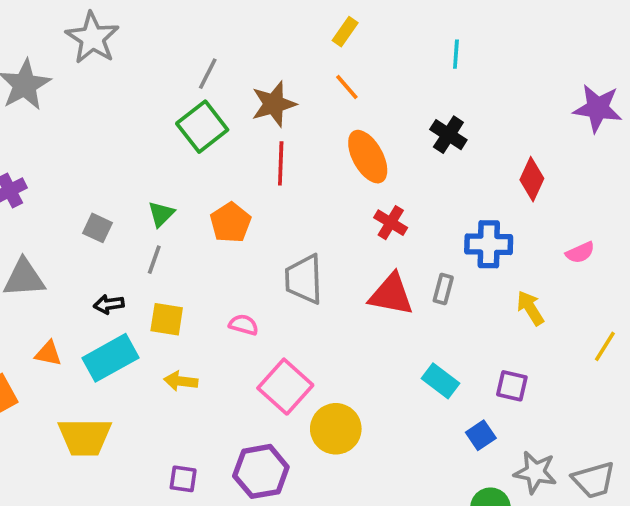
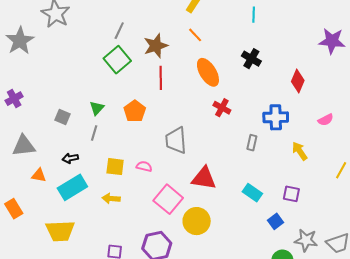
red triangle: (391, 295) -> (204, 178), moved
yellow square: (167, 319) -> (115, 167), moved
orange triangle: (48, 353) -> (39, 175), moved

